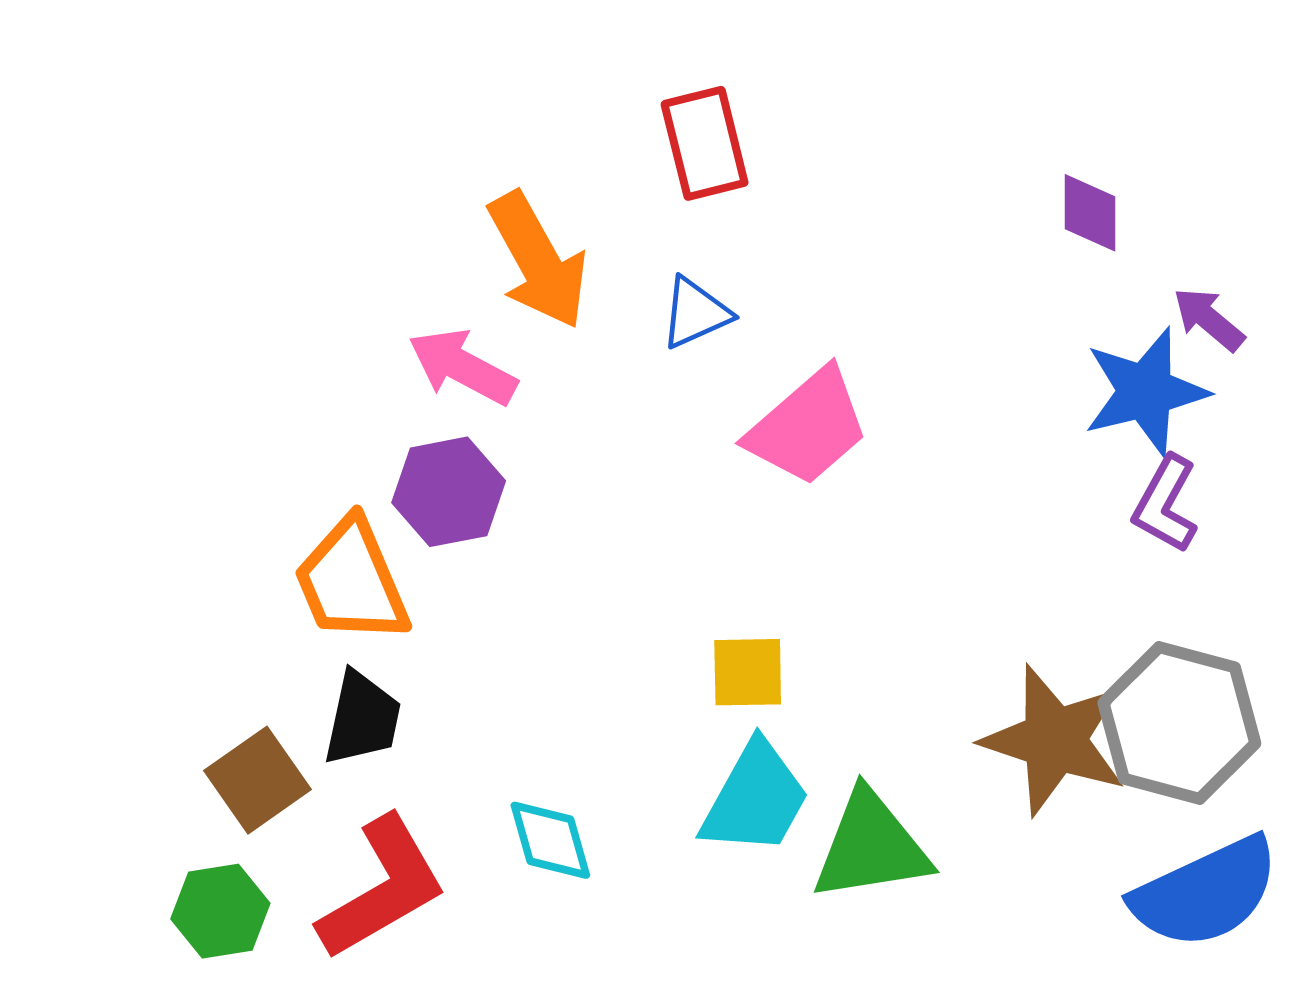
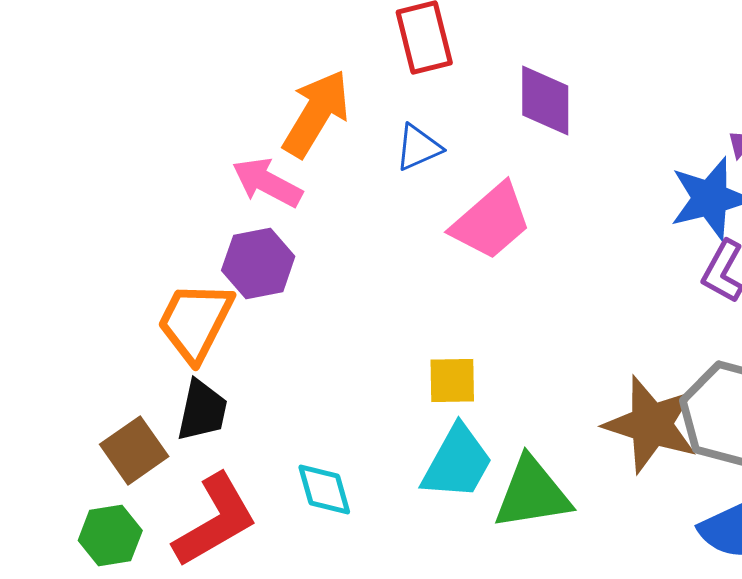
purple diamond: (1090, 213) -> (545, 100), moved, size x1.4
orange arrow: (538, 261) -> (316, 113), turned -120
orange trapezoid: (352, 581) -> (195, 321), turned 50

